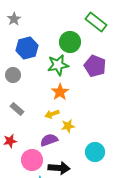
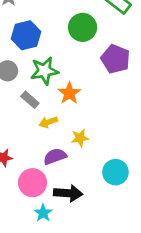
green star: (58, 65) -> (44, 71), moved
gray rectangle: (17, 109) -> (30, 100), moved
yellow arrow: (52, 114) -> (48, 122), moved

